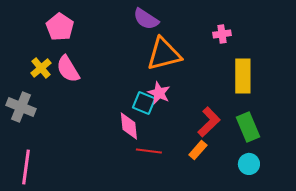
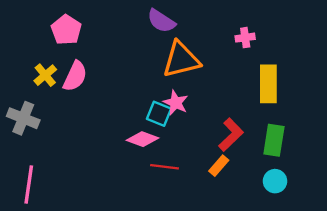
pink semicircle: (68, 69) -> (75, 76), turned -124
pink diamond: (129, 126) -> (142, 139), turned -64
green rectangle: (248, 127) -> (274, 140), turned 32

